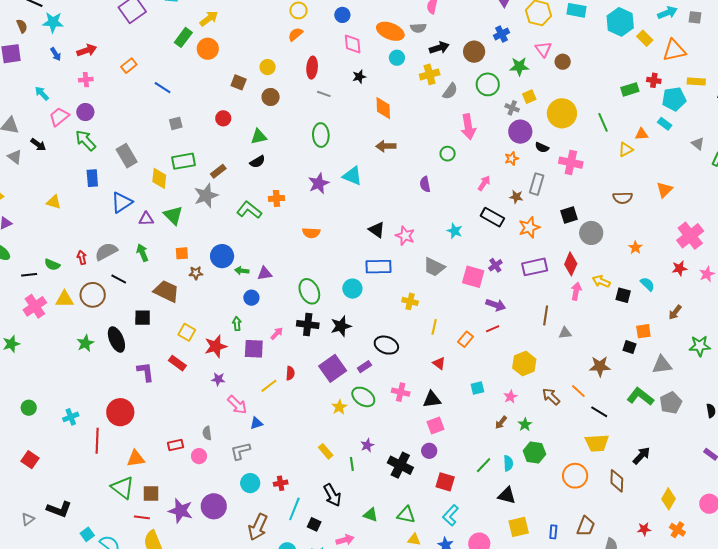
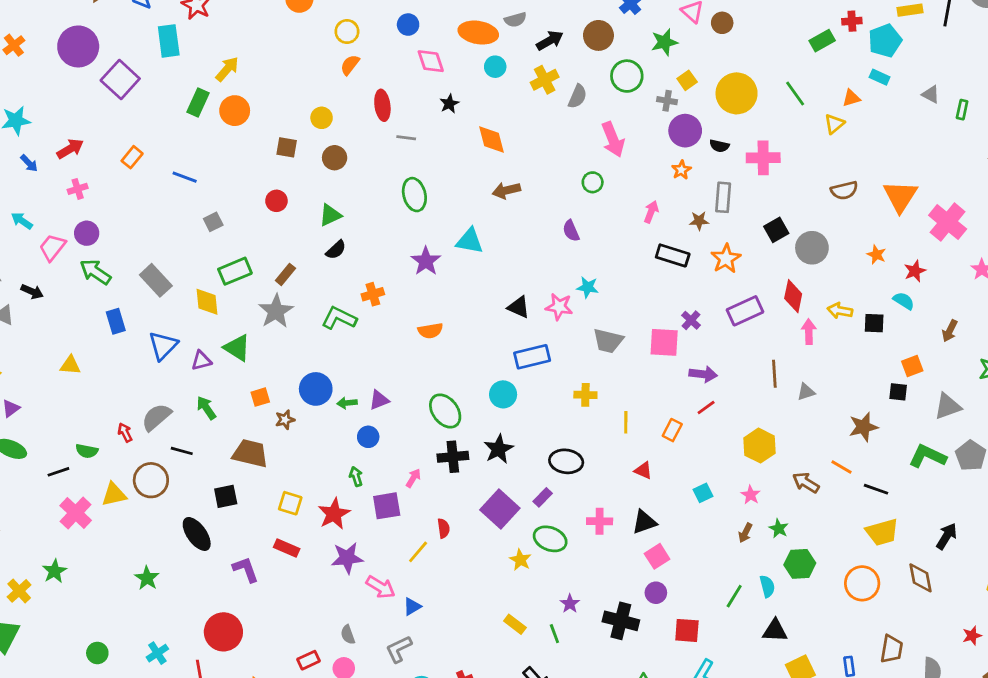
orange triangle: (665, 190) -> (900, 196), moved, size x1.5
cyan star: (455, 231) -> (588, 287), moved
red star: (679, 268) -> (915, 271), moved
green star: (85, 343) -> (147, 578), moved
purple star: (218, 379) -> (347, 558), size x1.6

